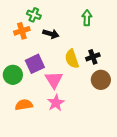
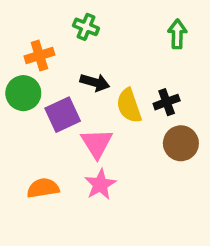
green cross: (34, 15) -> (86, 27), moved
green arrow: (87, 18) -> (177, 34), moved
black arrow: (51, 34) -> (95, 82), moved
green circle: (13, 75) -> (23, 93), moved

